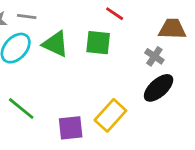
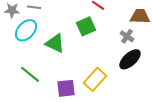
green square: (98, 43) -> (86, 26), turned -30
green triangle: (55, 44) -> (55, 43), moved

